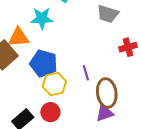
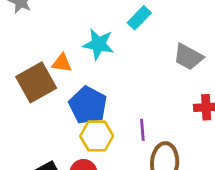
orange triangle: (19, 37) -> (62, 63), size x0.7

